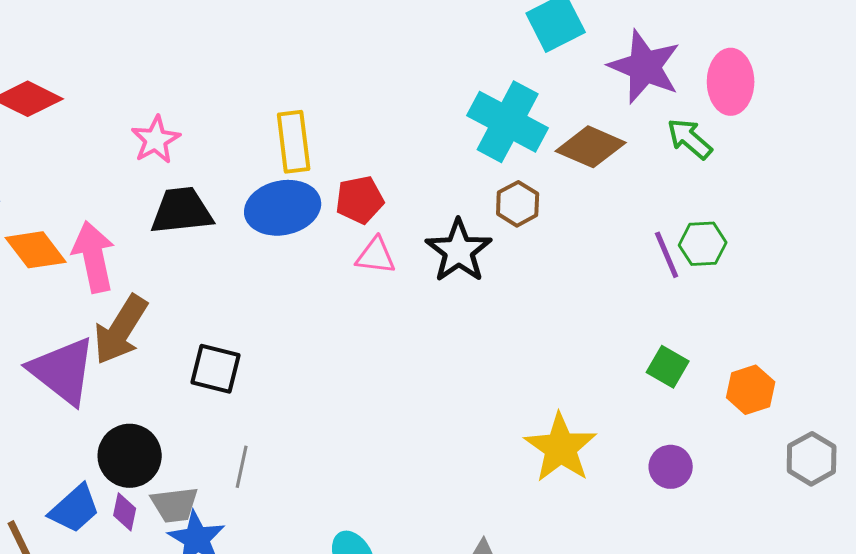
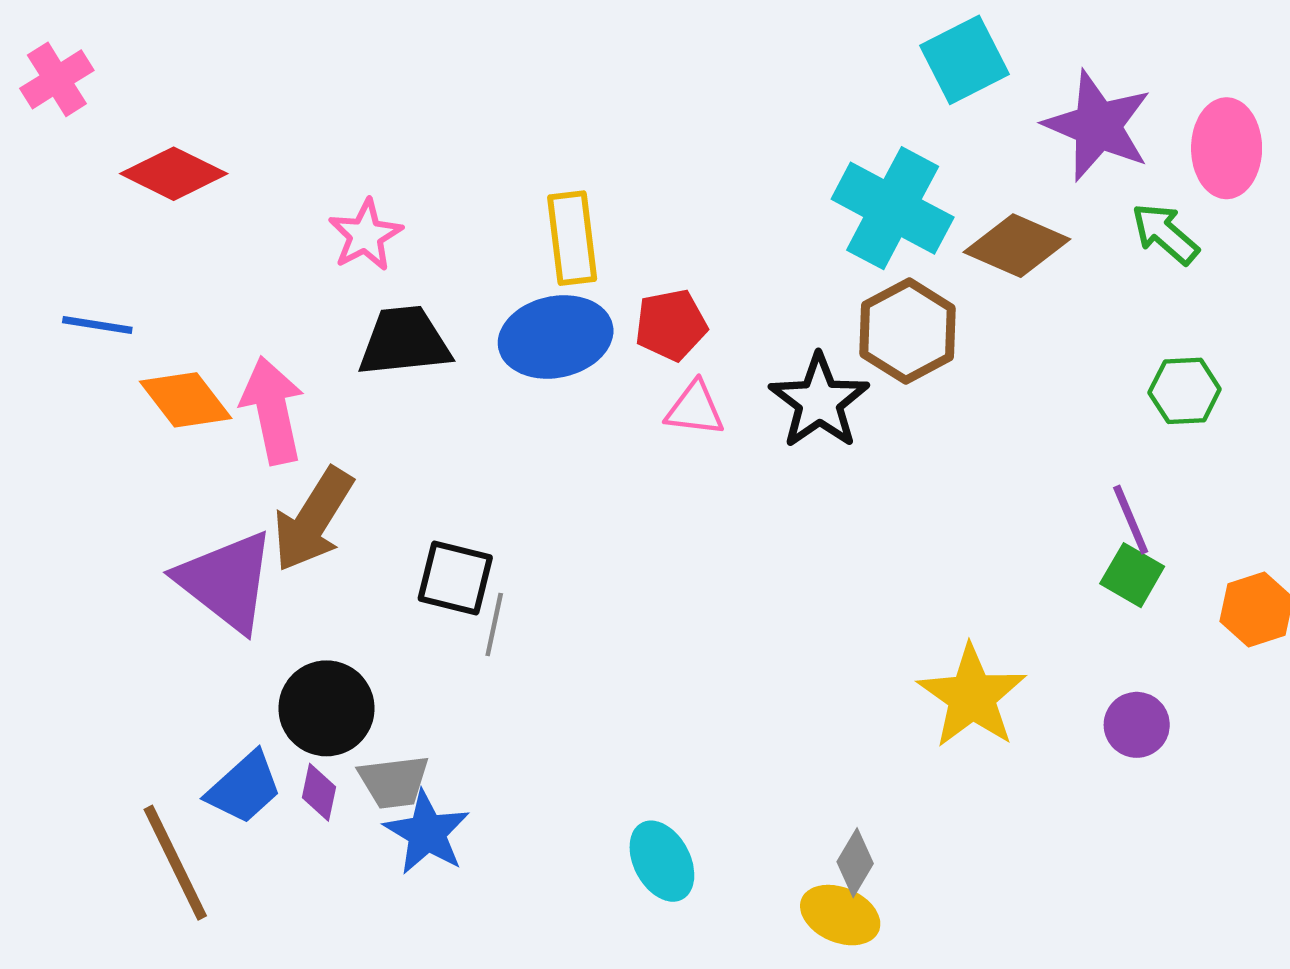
brown hexagon: (518, 204) -> (908, 331), size x1.5
purple line: (667, 255) -> (1131, 520), moved
gray line: (242, 467) -> (494, 624), moved

